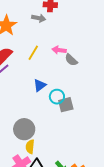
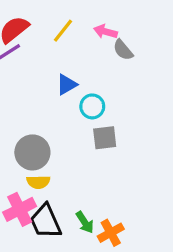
gray square: (66, 105) -> (105, 138), moved
yellow semicircle: (30, 147) -> (38, 182), turned -104

